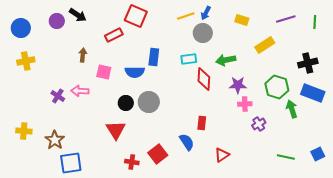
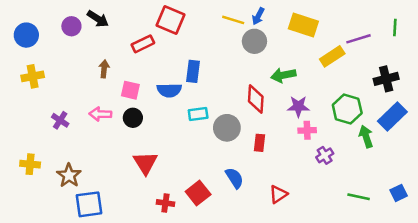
yellow line: (186, 16) -> (233, 20), turned 36
purple line: (286, 19) -> (359, 39), moved
yellow rectangle: (242, 20) -> (303, 25), size x1.6
cyan rectangle: (189, 59) -> (198, 114), moved
blue rectangle: (313, 93) -> (392, 117), turned -65
purple cross: (58, 96) -> (60, 120), moved
gray circle: (149, 102) -> (227, 128), moved
black circle: (126, 103) -> (133, 118), moved
red rectangle: (202, 123) -> (259, 143), moved

